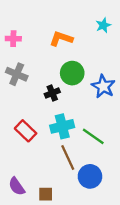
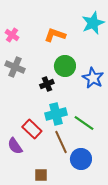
cyan star: (103, 25) -> (93, 23), size x1.6
pink cross: (13, 39) -> (12, 35), turned 32
red rectangle: (26, 131) -> (32, 129), moved
purple semicircle: (17, 186) -> (15, 146), moved

